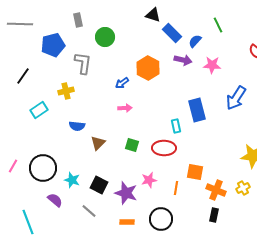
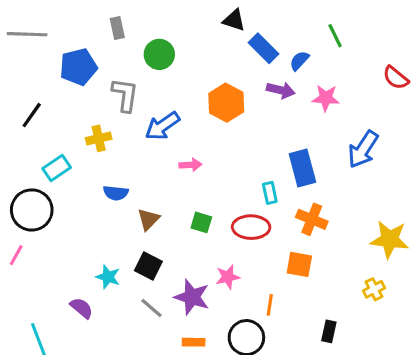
blue arrow: (122, 83) -> (162, 126), moved, size x1.6
black circle: (43, 168) -> (32, 210), moved
black square: (99, 185) -> (148, 266), moved
orange line: (176, 188) -> (270, 305), moved
orange cross: (216, 190) -> (312, 219), moved
gray line: (89, 211) -> (152, 308), moved

